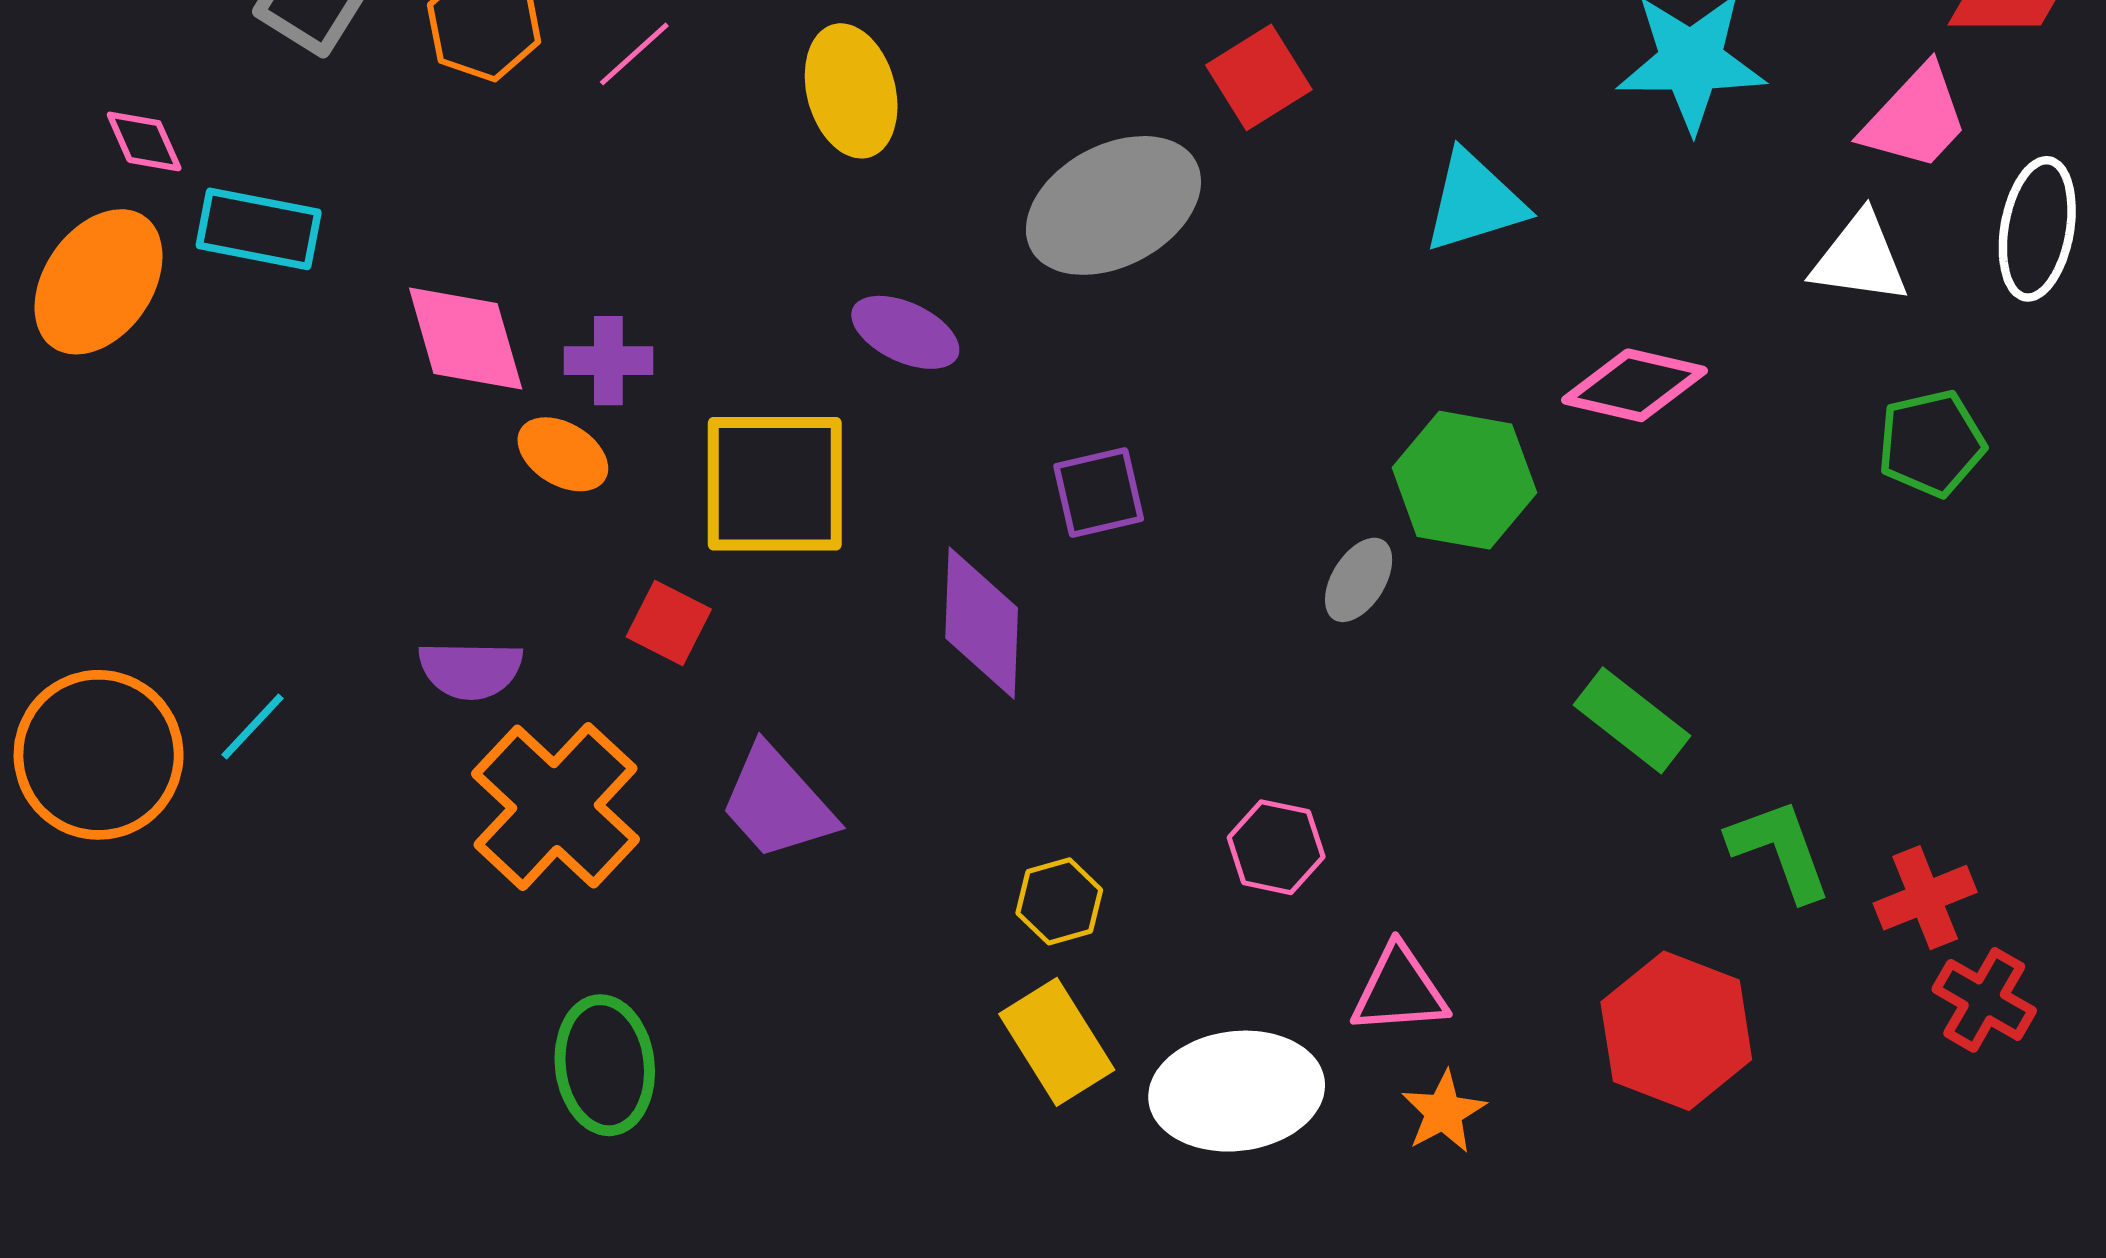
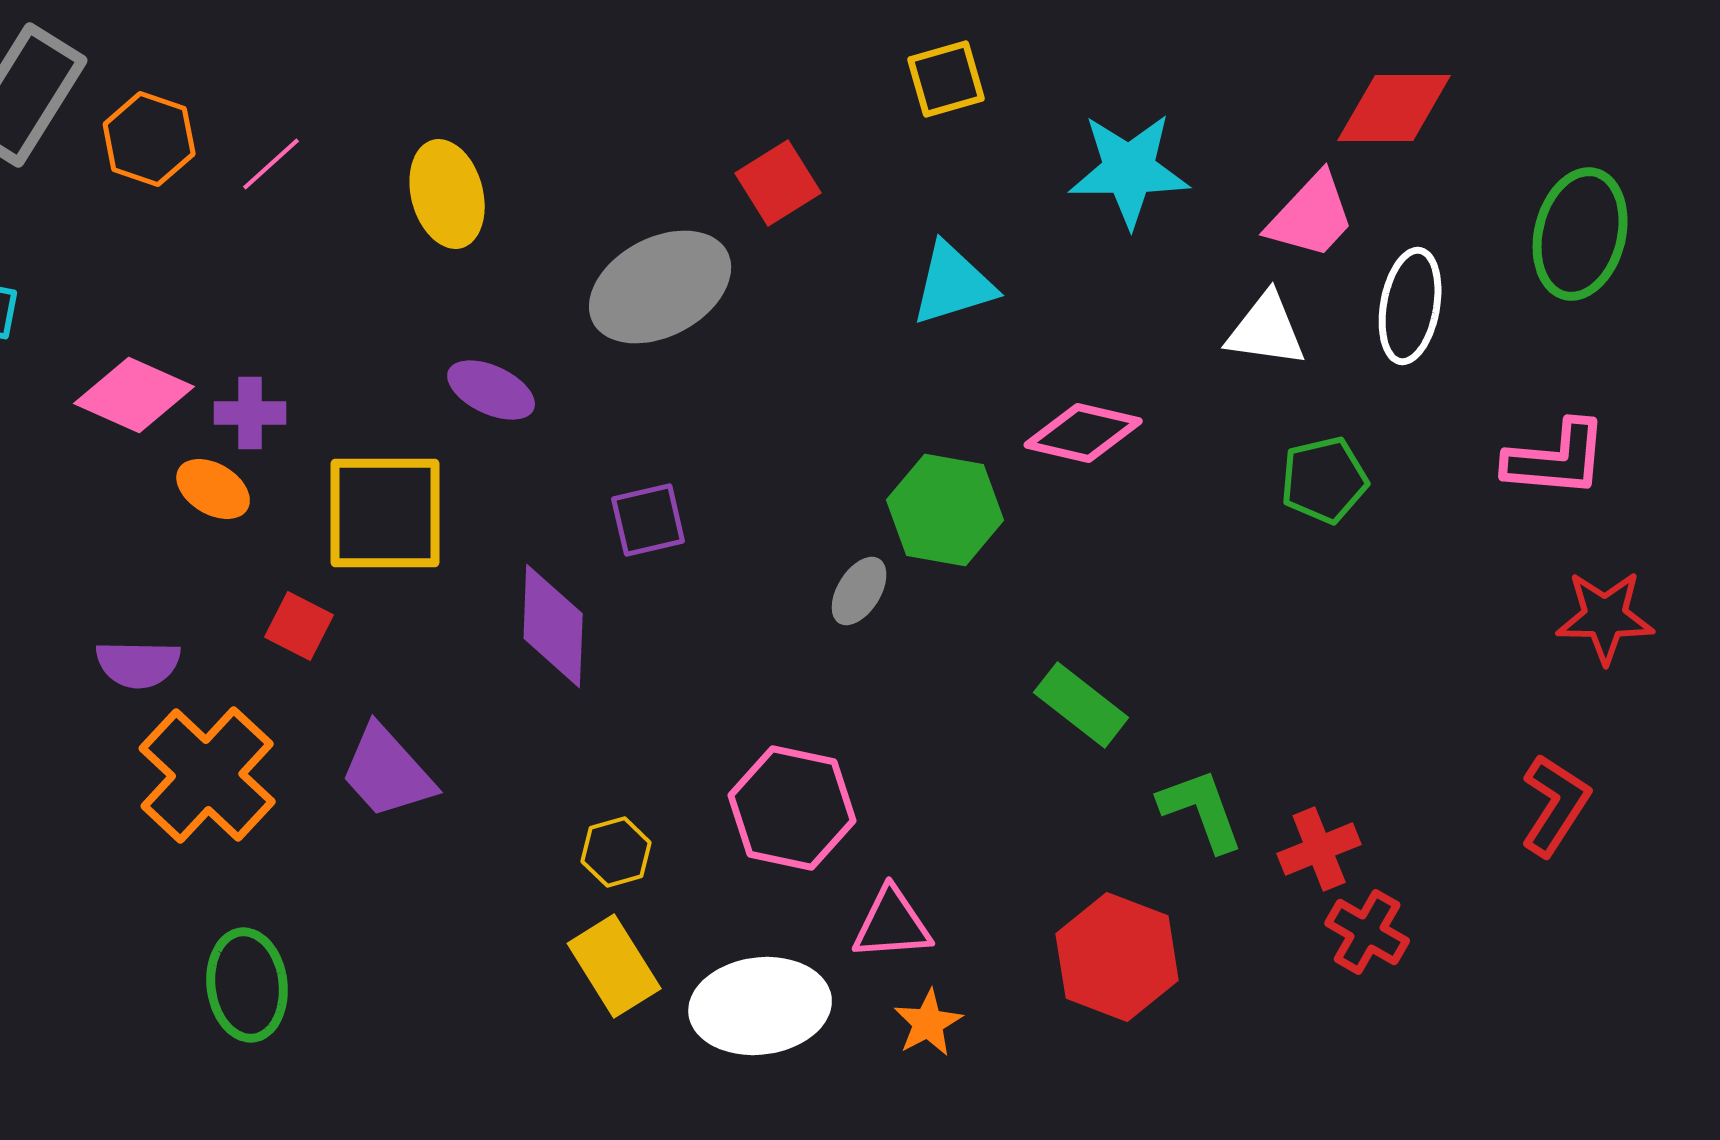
pink diamond: (466, 339) -> (134, 395), turned -50
pink hexagon: (1276, 847) -> (792, 808), size x1.6

